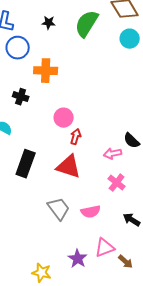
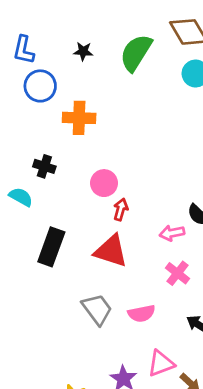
black cross: (21, 97) -> (44, 166), moved

